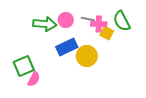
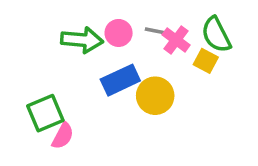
pink cross: (99, 24) -> (176, 40), turned 35
yellow square: (107, 33) -> (206, 61), moved

